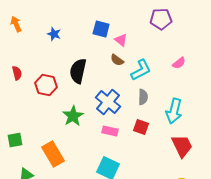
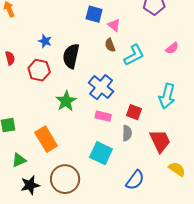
blue star: (54, 34) -> (45, 41), moved
brown semicircle: (117, 60) -> (110, 45), turned 32
gray semicircle: (143, 97) -> (127, 133), moved
red trapezoid: (182, 146) -> (160, 141), moved

